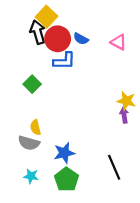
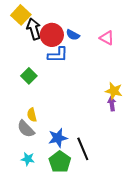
yellow square: (47, 17) -> (21, 15), moved
gray semicircle: (29, 143) -> (26, 129), turned 30
black line: (114, 167) -> (83, 149), moved

